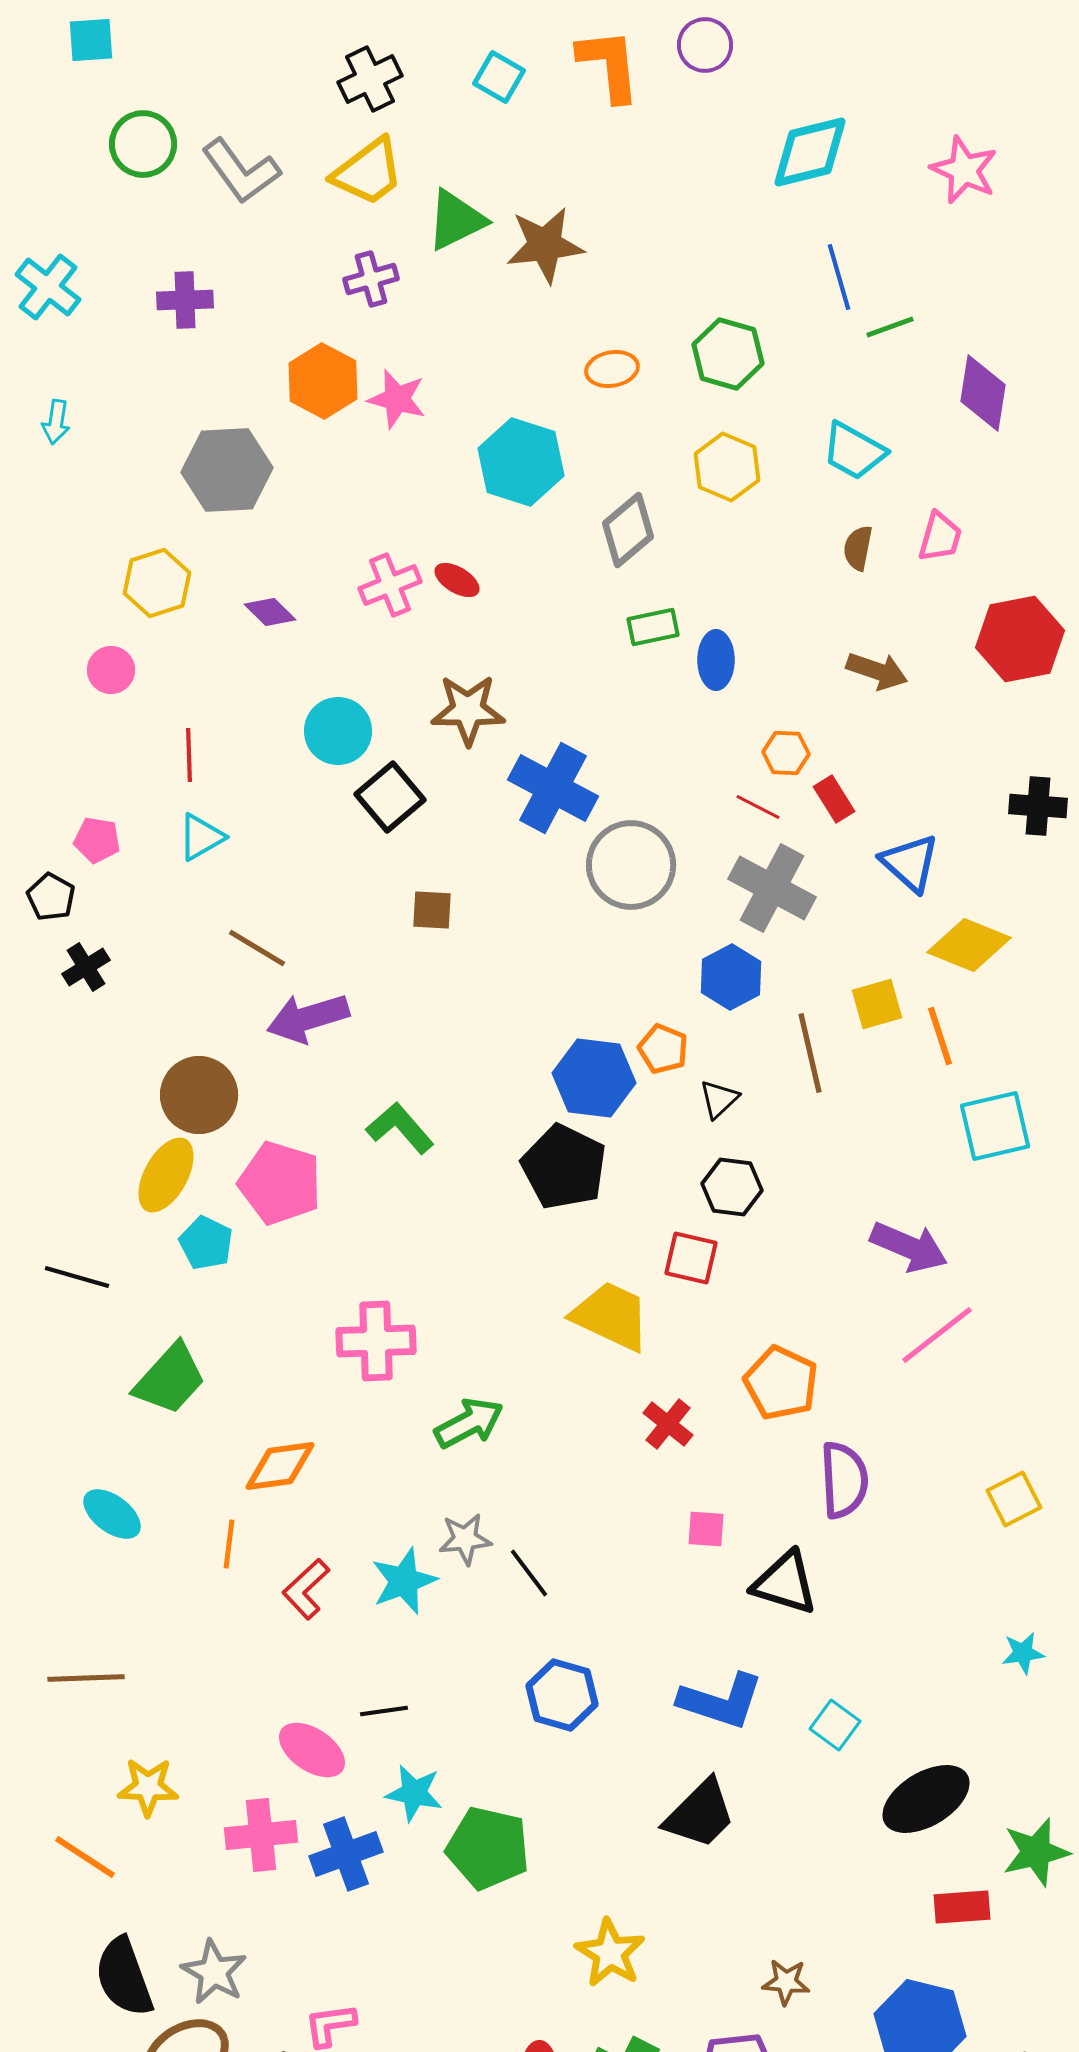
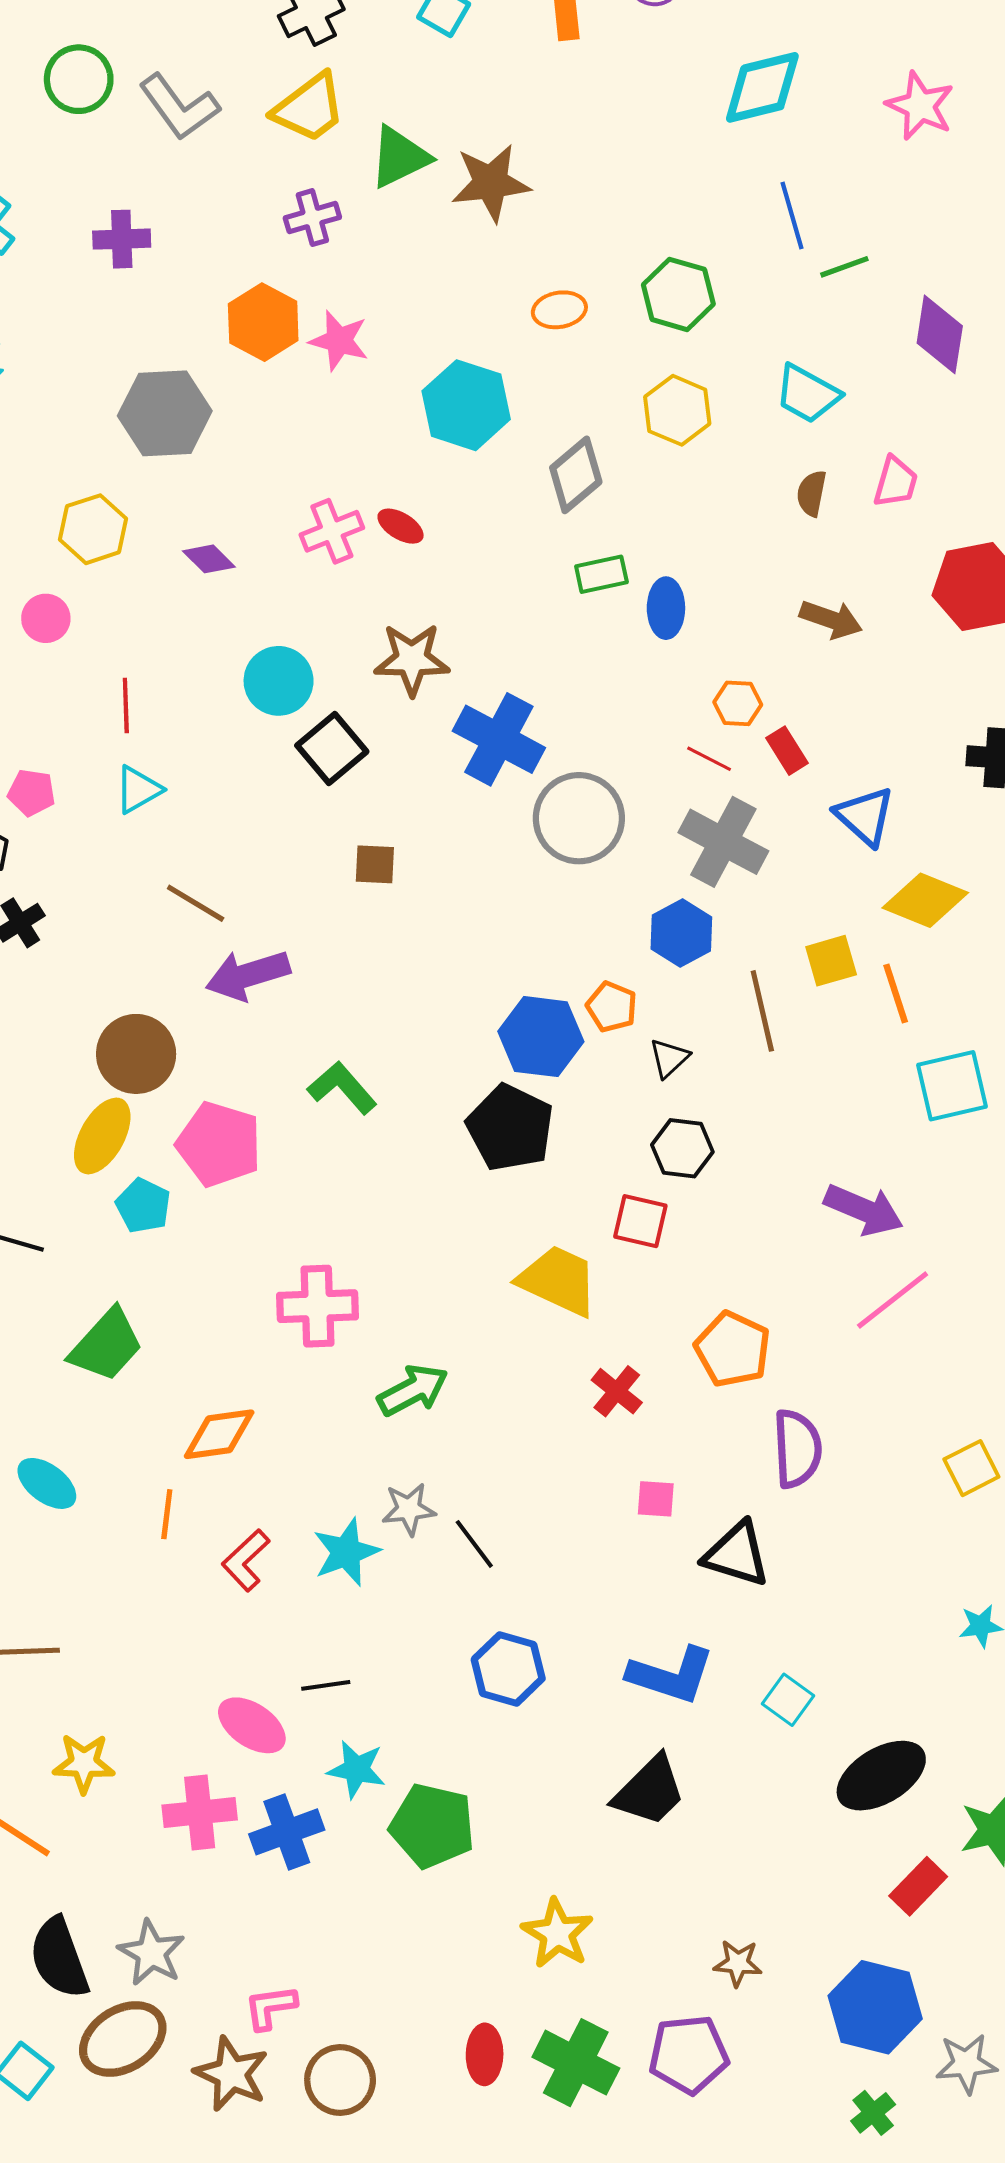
red rectangle: (962, 1907) -> (918, 1886), turned -42

